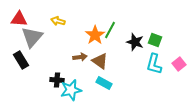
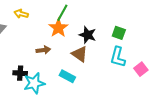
green line: (110, 30) -> (62, 13), moved
black star: (135, 42) -> (88, 35), moved
brown triangle: (100, 61) -> (80, 54), moved
pink square: (179, 64) -> (141, 69), moved

